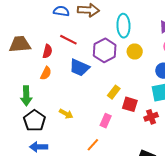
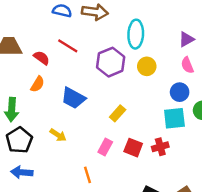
red semicircle: (47, 51) -> (42, 58), turned -72
blue trapezoid: (79, 68) -> (73, 98), moved
red square: (130, 104) -> (133, 148), moved
orange line: (93, 145) -> (87, 175), turned -64

